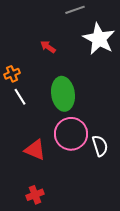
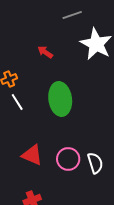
pink circle: (71, 134) -> (68, 159), moved, size x0.7
white semicircle: (100, 146) -> (95, 163), moved

